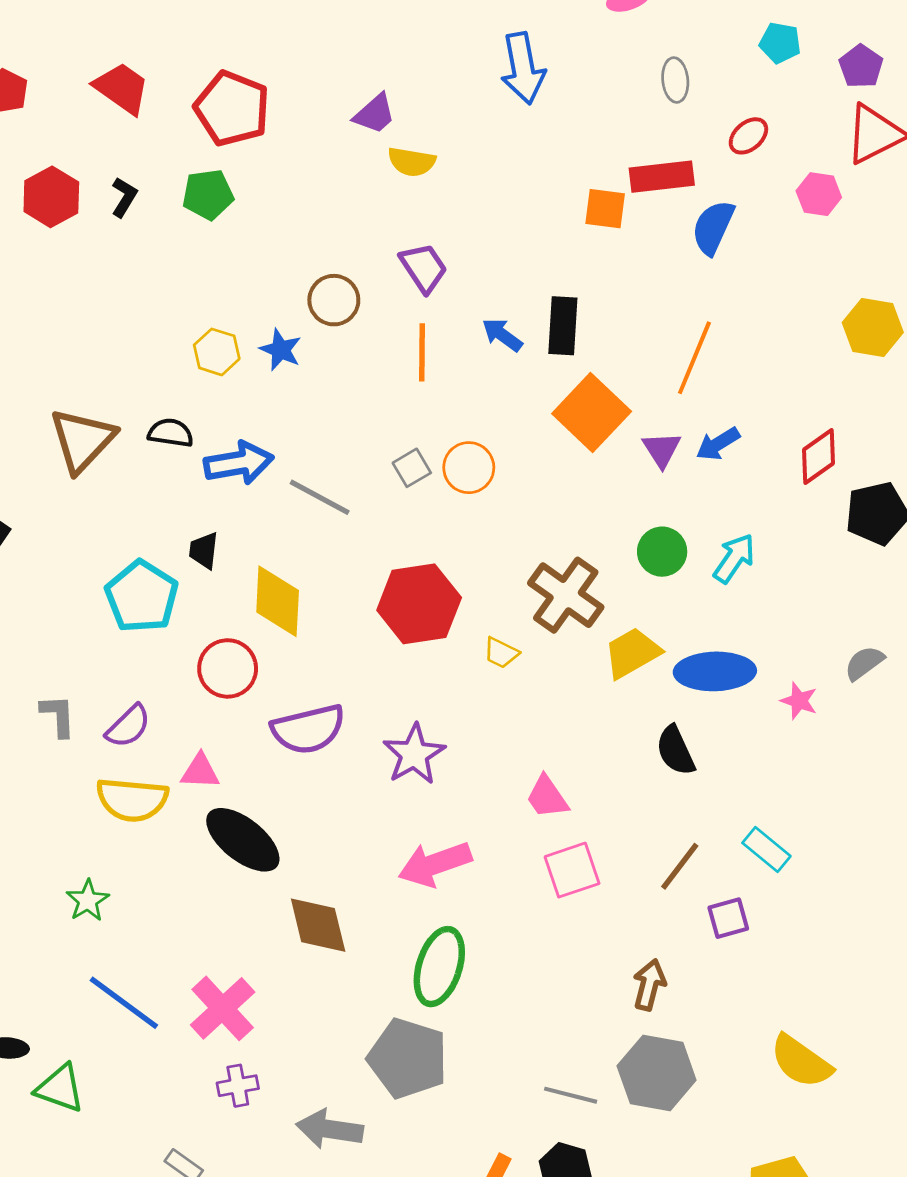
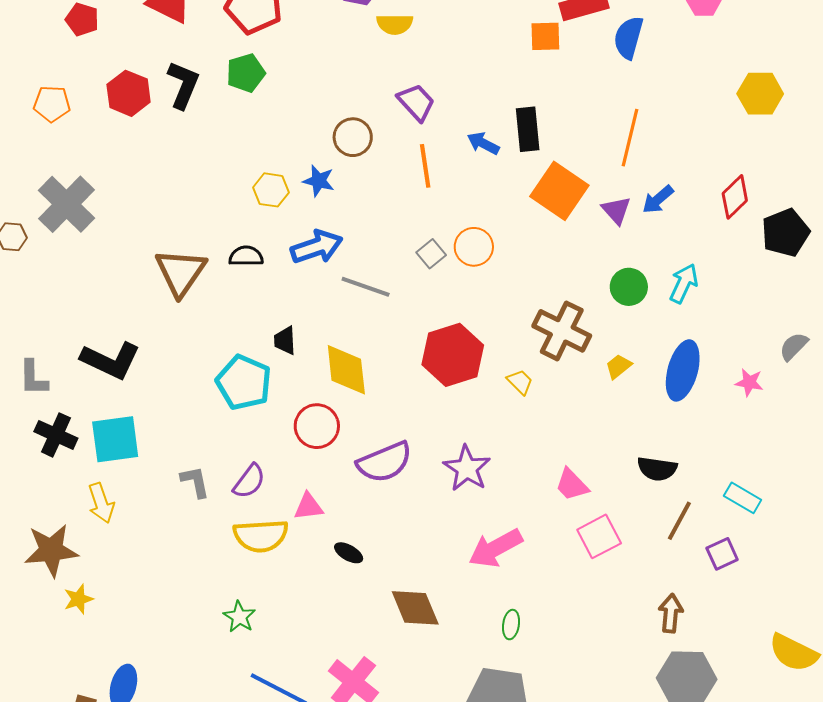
black L-shape: (124, 197) -> (183, 85), size x1.6
blue arrow: (239, 463) -> (317, 247), moved
yellow trapezoid: (501, 653) -> (520, 382), turned -152
yellow trapezoid: (632, 653) -> (618, 366), size x0.6
blue ellipse: (715, 671) -> (683, 370), turned -64
black semicircle: (676, 751) -> (657, 469), moved, turned -48
black ellipse: (243, 840) -> (349, 553), size x0.5
green ellipse: (439, 967) -> (511, 625), size x0.5

